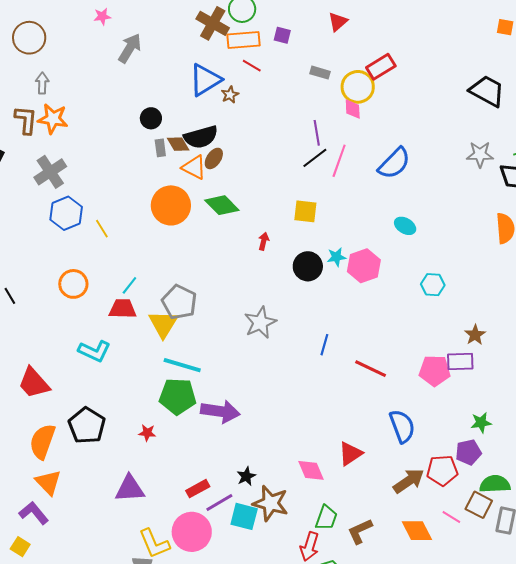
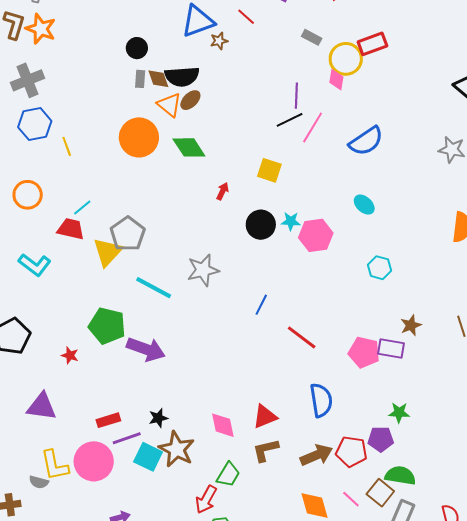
cyan line: (182, 365) -> (154, 288), moved
brown L-shape: (360, 531) -> (266, 450), moved

